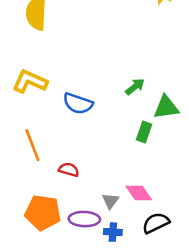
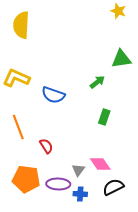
green triangle: (166, 107) -> (121, 59), moved
red semicircle: (69, 170) -> (46, 146), turned 42

